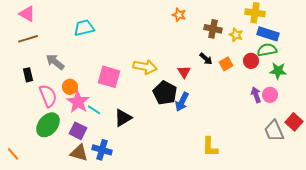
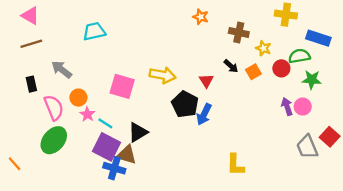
blue rectangle: (268, 34) -> (318, 38), moved
yellow star: (236, 35) -> (263, 48), moved
pink star: (78, 102) -> (87, 114), size x0.6
purple square: (78, 131) -> (106, 147), moved, size x1.4
brown triangle: (79, 153) -> (127, 155), moved
orange line: (13, 154) -> (15, 164), moved

